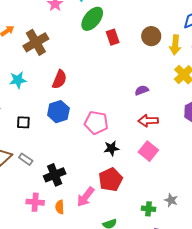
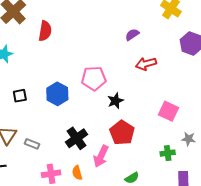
red semicircle: (59, 79) -> (45, 31), moved
blue hexagon: (58, 112) -> (57, 94), moved
pink square: (148, 151) -> (169, 111), moved
gray rectangle: (26, 159) -> (32, 144), moved
black cross: (55, 175) -> (77, 138), moved

